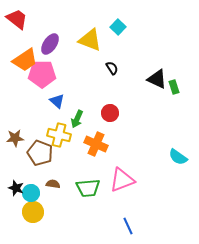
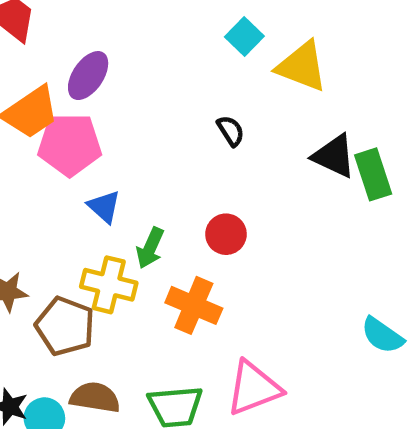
yellow triangle: (90, 40) -> (302, 66), moved
green rectangle: (174, 87) -> (373, 174), size x1.5
brown semicircle: (53, 184) -> (95, 397), size x1.5

